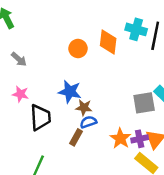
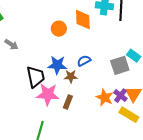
pink star: (20, 94) -> (48, 94), moved, size x1.6
black trapezoid: (40, 117) -> (36, 77), moved
blue semicircle: (88, 122) -> (84, 61), moved
purple cross: (140, 139) -> (120, 96), turned -32

